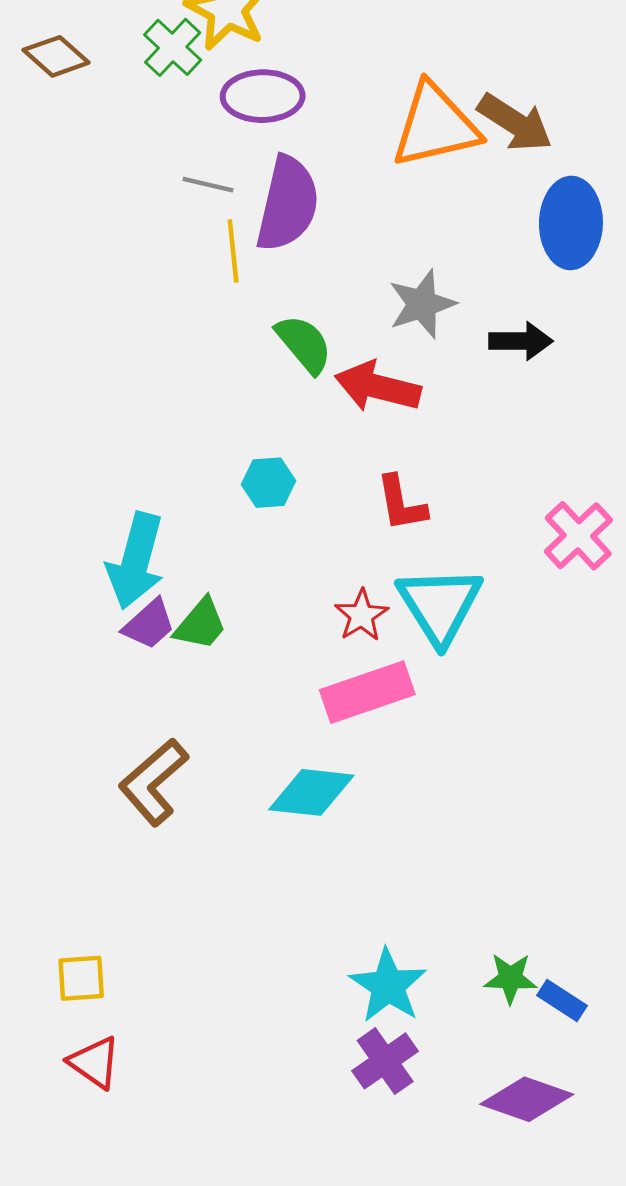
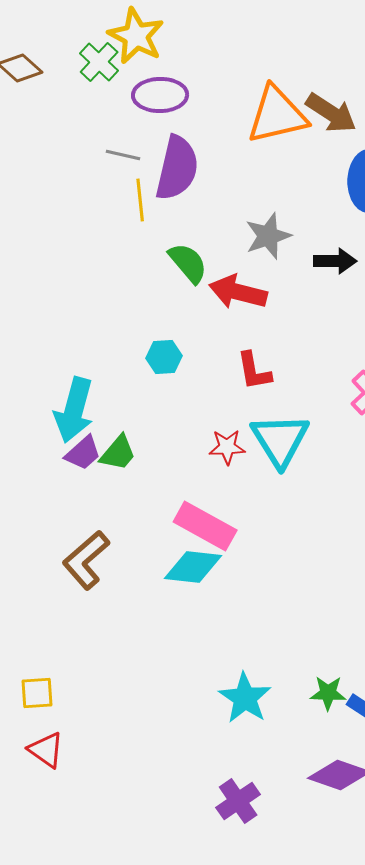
red star: (361, 615) -> (227, 447), turned 30
pink rectangle: (367, 692) -> (205, 526), moved, turned 48
purple cross: (385, 1061) -> (238, 801), moved

